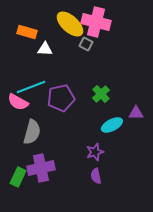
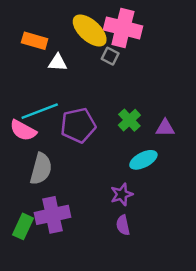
purple triangle: (136, 113) -> (165, 128), moved

